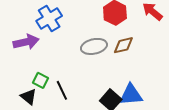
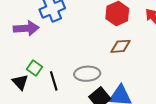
gray ellipse: (94, 46) -> (87, 74), moved

